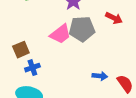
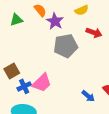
pink trapezoid: (60, 34) -> (42, 83), moved
blue arrow: (100, 76) -> (88, 96), moved, turned 40

